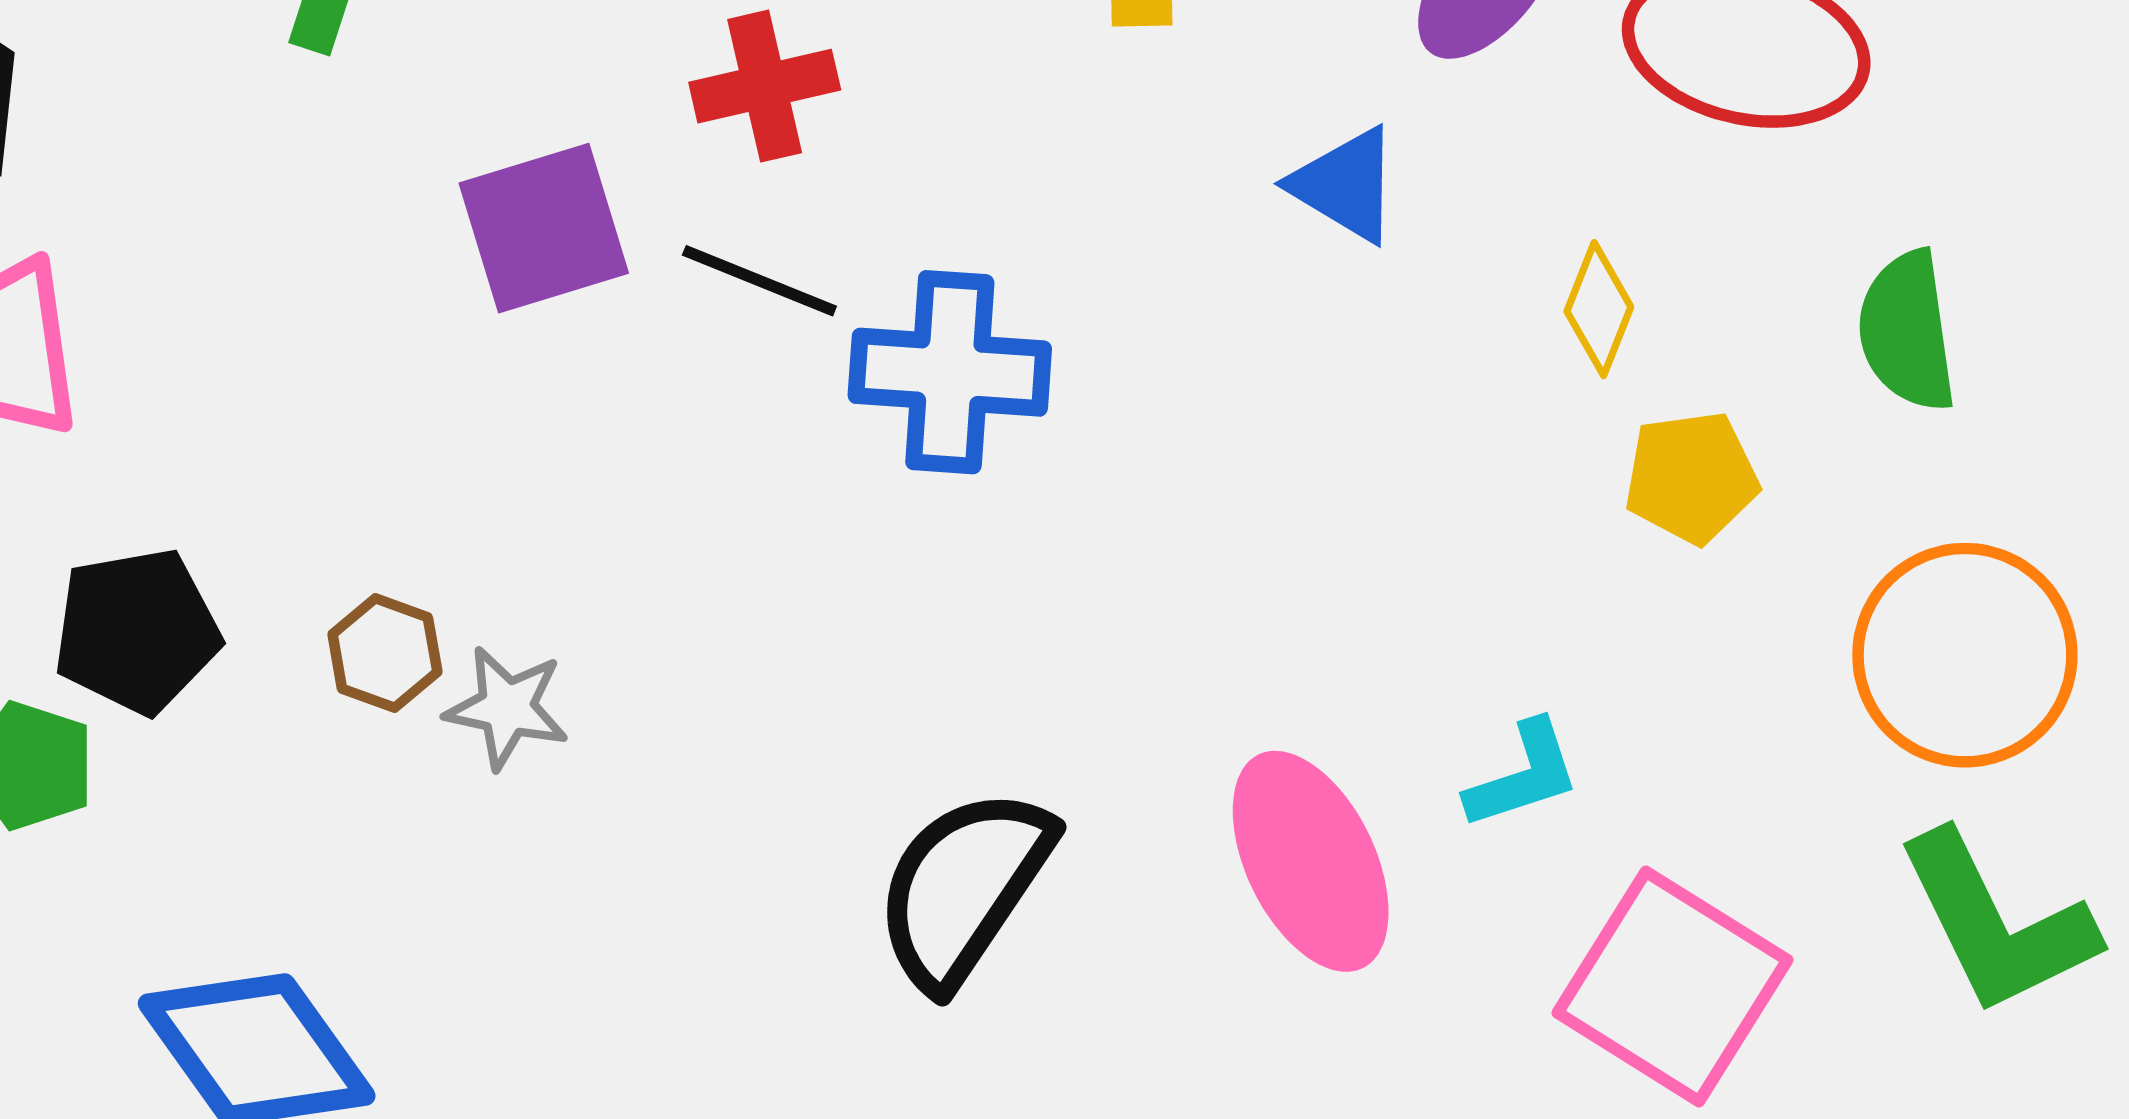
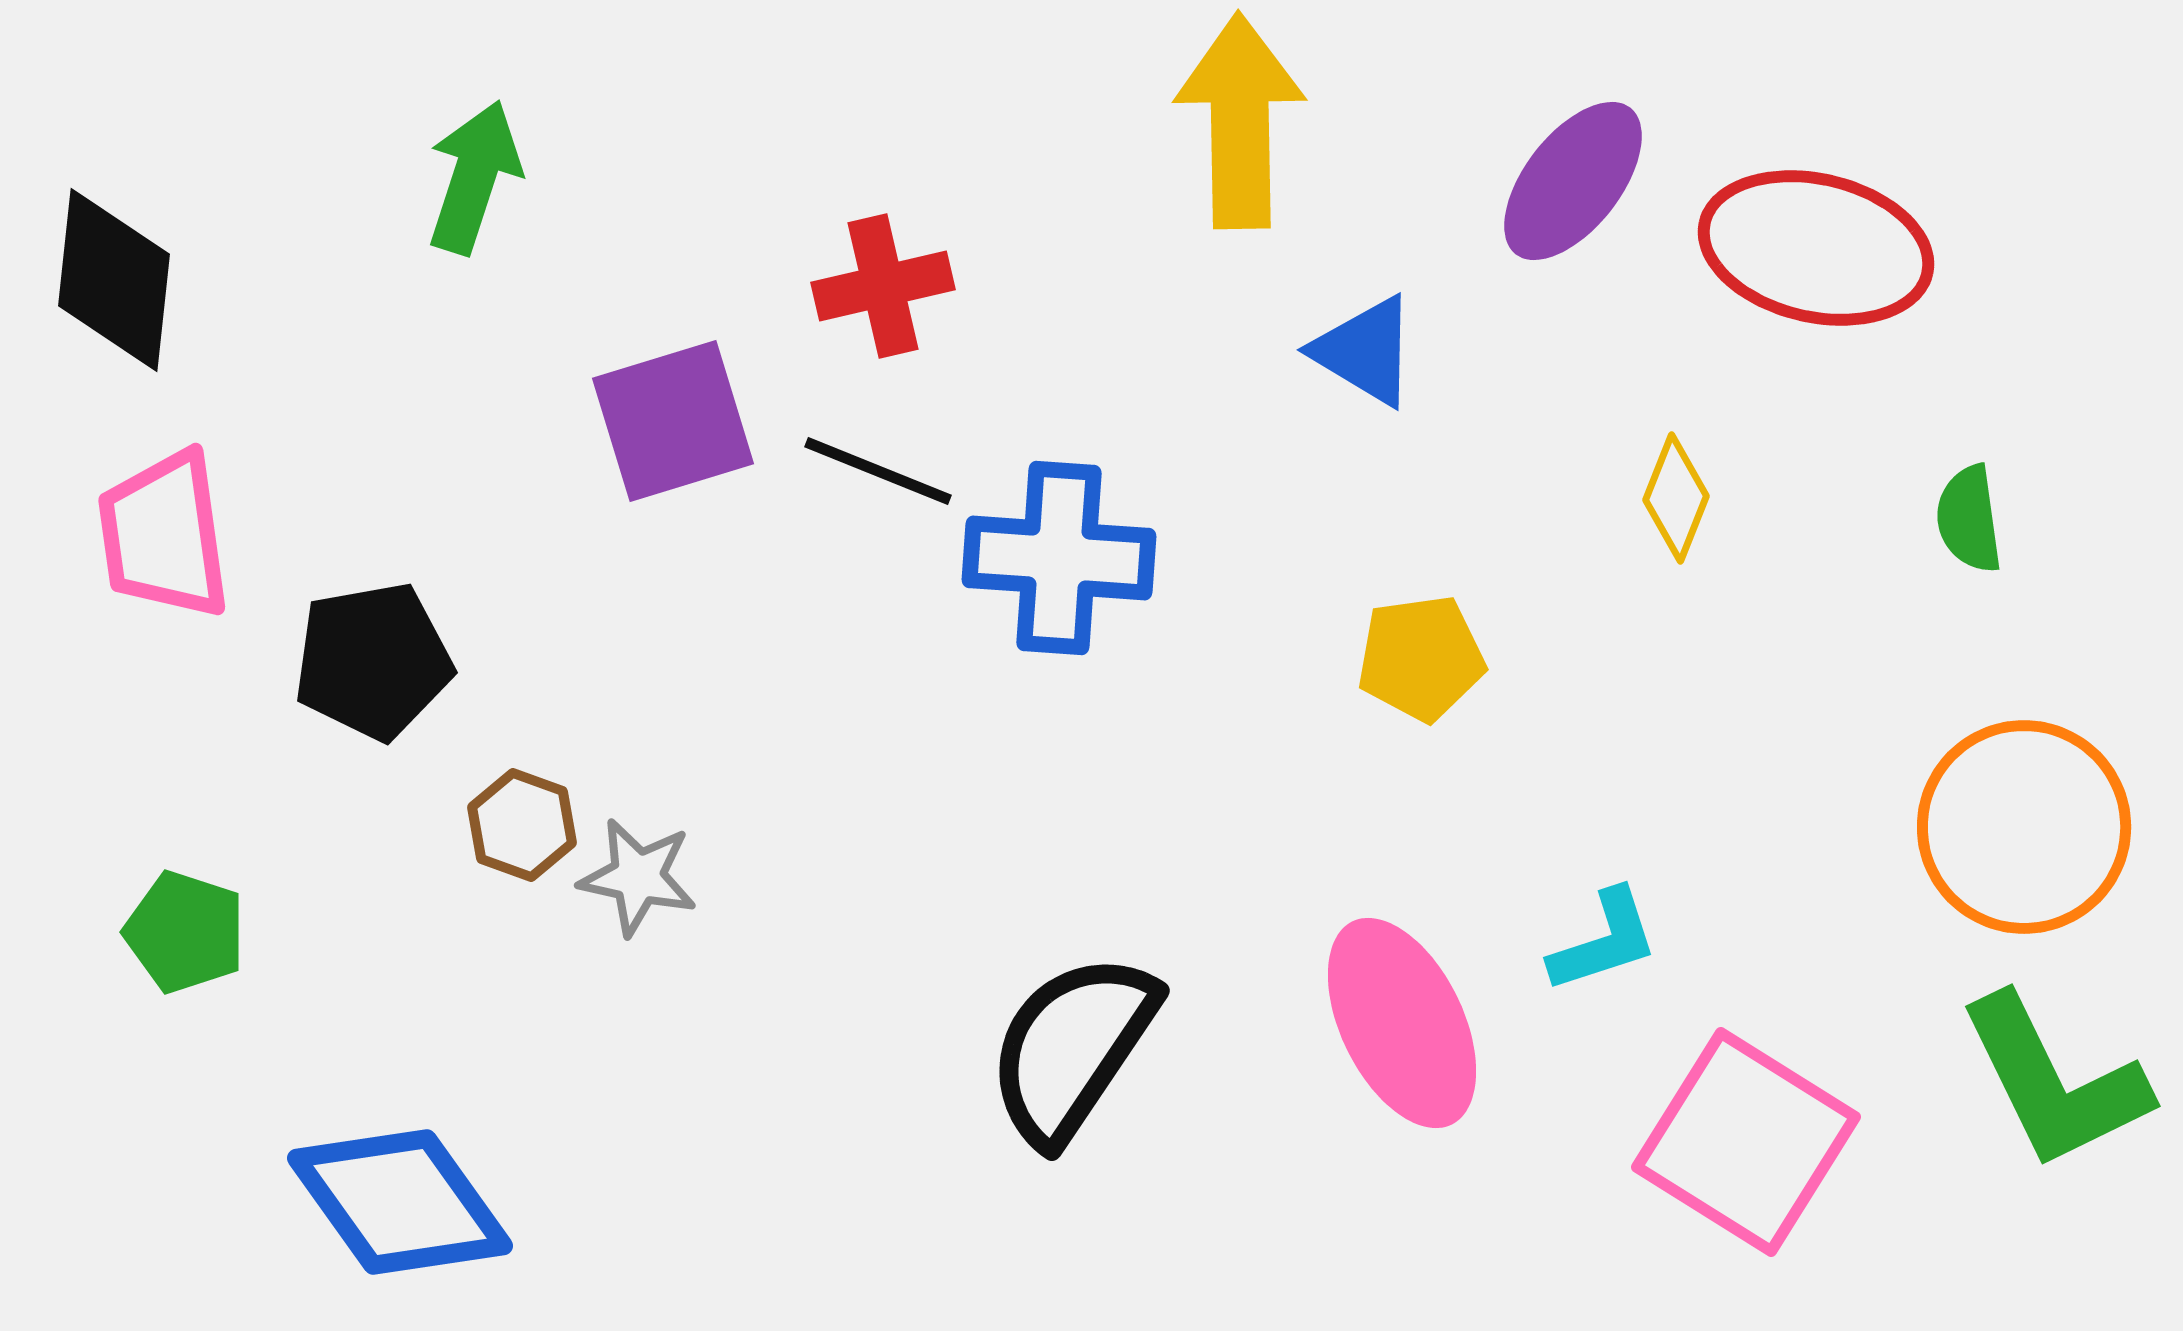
blue triangle: (1345, 185) -> (1365, 351), moved
green semicircle: (1907, 331) -> (1969, 519), size x0.7
yellow pentagon: (1691, 477) -> (1421, 658), moved
black pentagon: (137, 631) -> (373, 661), moved

